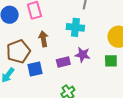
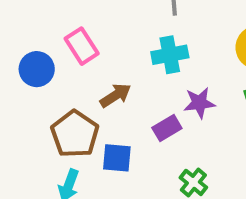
brown arrow: (43, 39) -> (115, 95), turned 84
blue square: (35, 69) -> (117, 158), turned 35

